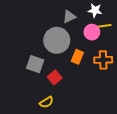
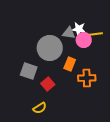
white star: (95, 10) -> (79, 29), moved
gray triangle: (69, 17) -> (69, 33), moved, turned 32
orange cross: (103, 60) -> (87, 78), moved

